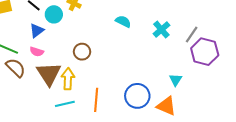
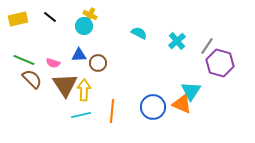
cyan circle: (54, 14) -> (84, 26), moved
blue triangle: (37, 31) -> (79, 55), moved, turned 35
cyan triangle: (176, 80) -> (191, 91), size x1.5
orange triangle: (166, 106) -> (182, 104), moved

